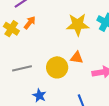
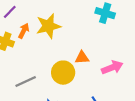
yellow star: (78, 25) -> (48, 26), moved

